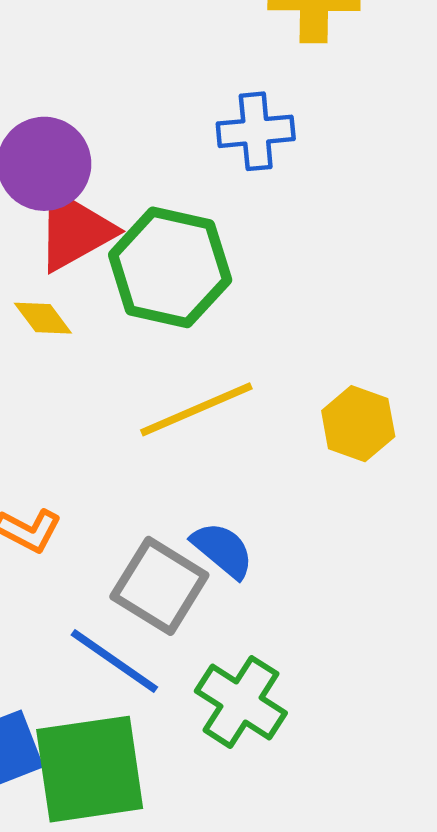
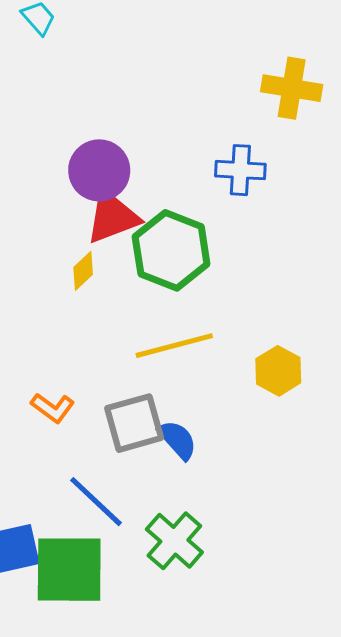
yellow diamond: (43, 318) -> (83, 271), turned 75
gray square: (159, 586) -> (134, 423), moved, turned 34

